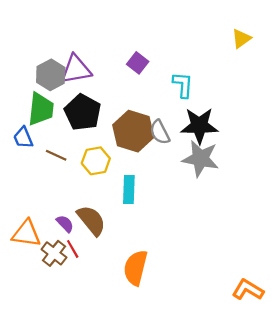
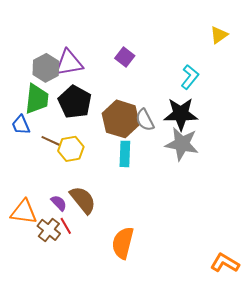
cyan L-shape: (183, 85) -> (190, 77), moved, turned 35
yellow hexagon: (96, 161) -> (71, 149), moved
cyan rectangle: (129, 189) -> (125, 154), moved

